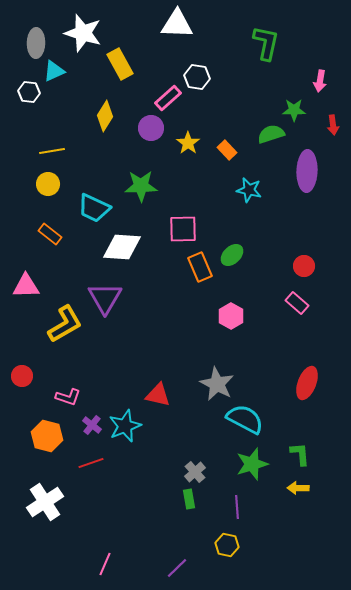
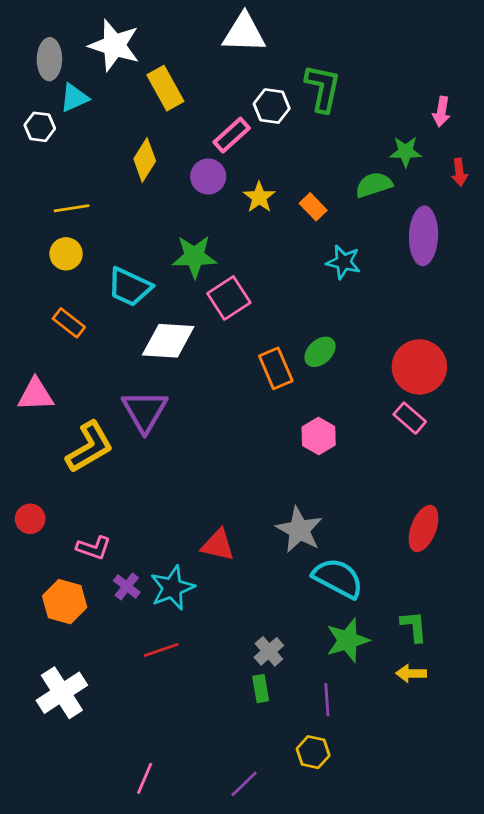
green L-shape: (266, 43) -> (323, 88), moved
pink square: (183, 229) -> (229, 298), moved, turned -32
red circle: (304, 266) -> (419, 367), size x1.8
red line: (91, 463) -> (161, 650), moved

